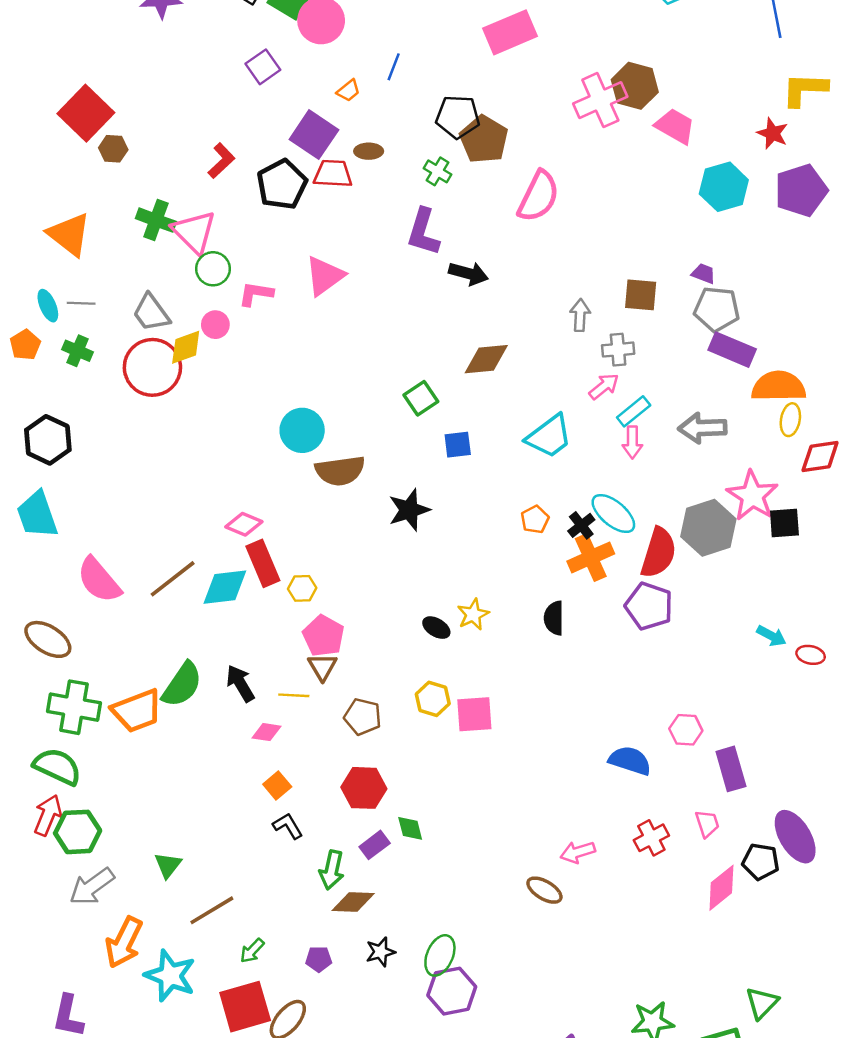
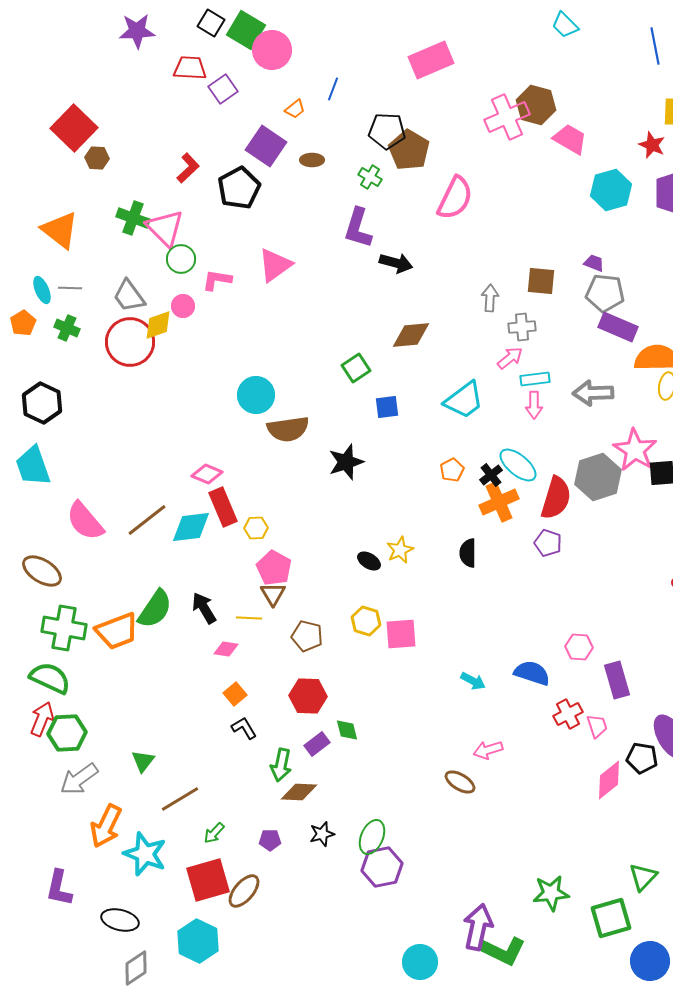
red trapezoid: (333, 174) -> (190, 68), moved
cyan rectangle: (634, 411) -> (535, 379), turned 32
purple pentagon: (649, 606) -> (548, 543), size x0.7
cyan arrow: (771, 636) -> (473, 681), moved
red cross: (651, 838) -> (568, 714), moved

